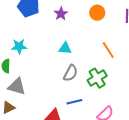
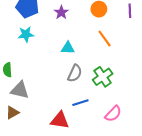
cyan star: (19, 46) -> (26, 34), moved
orange line: (108, 50) -> (105, 38), moved

